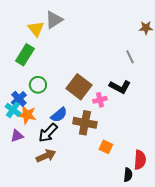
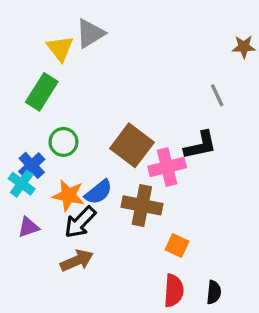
black L-shape: (120, 87) -> (200, 145), turned -40
pink cross: (100, 100) -> (167, 167), size x1.5
orange star: (27, 115) -> (68, 195), moved
red semicircle: (140, 160) -> (174, 291), moved

